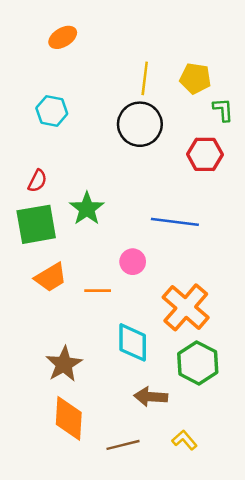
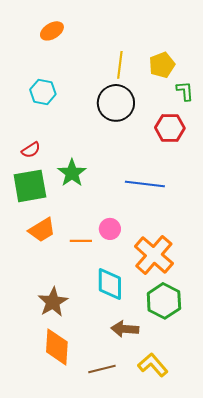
yellow pentagon: (195, 78) -> (162, 65), turned -30
red semicircle: (37, 181) -> (31, 150), turned 30
pink circle: (133, 262) -> (110, 229), moved
yellow L-shape: (184, 440) -> (153, 365), size x1.4

